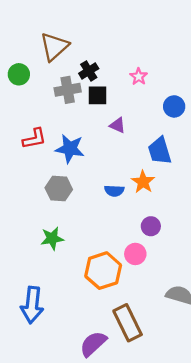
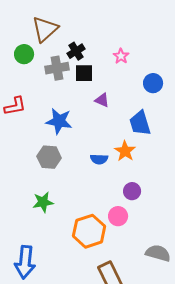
green circle: (19, 74) -> (24, 54), moved
red L-shape: (34, 139) -> (15, 106), moved

